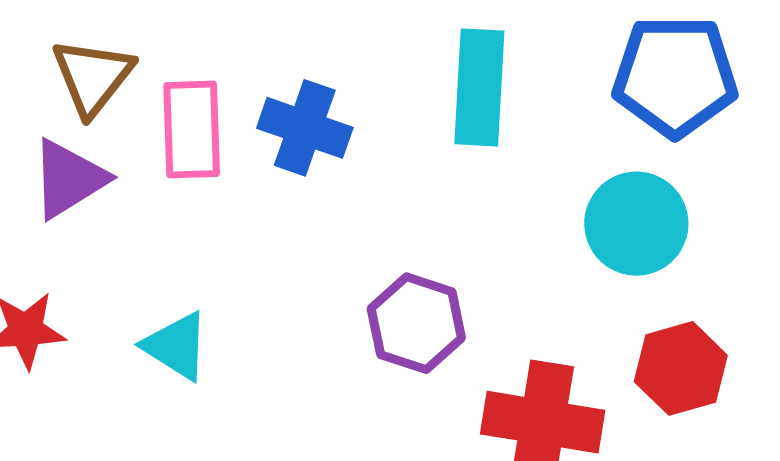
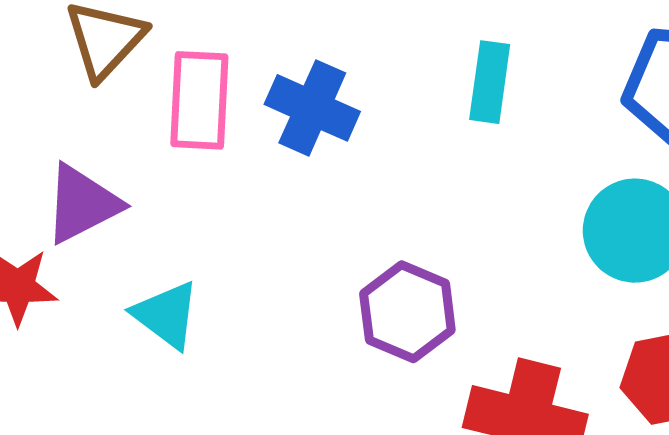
cyan rectangle: (479, 87) -> (490, 82), size x0.7
purple triangle: (69, 179) -> (82, 204), moved

